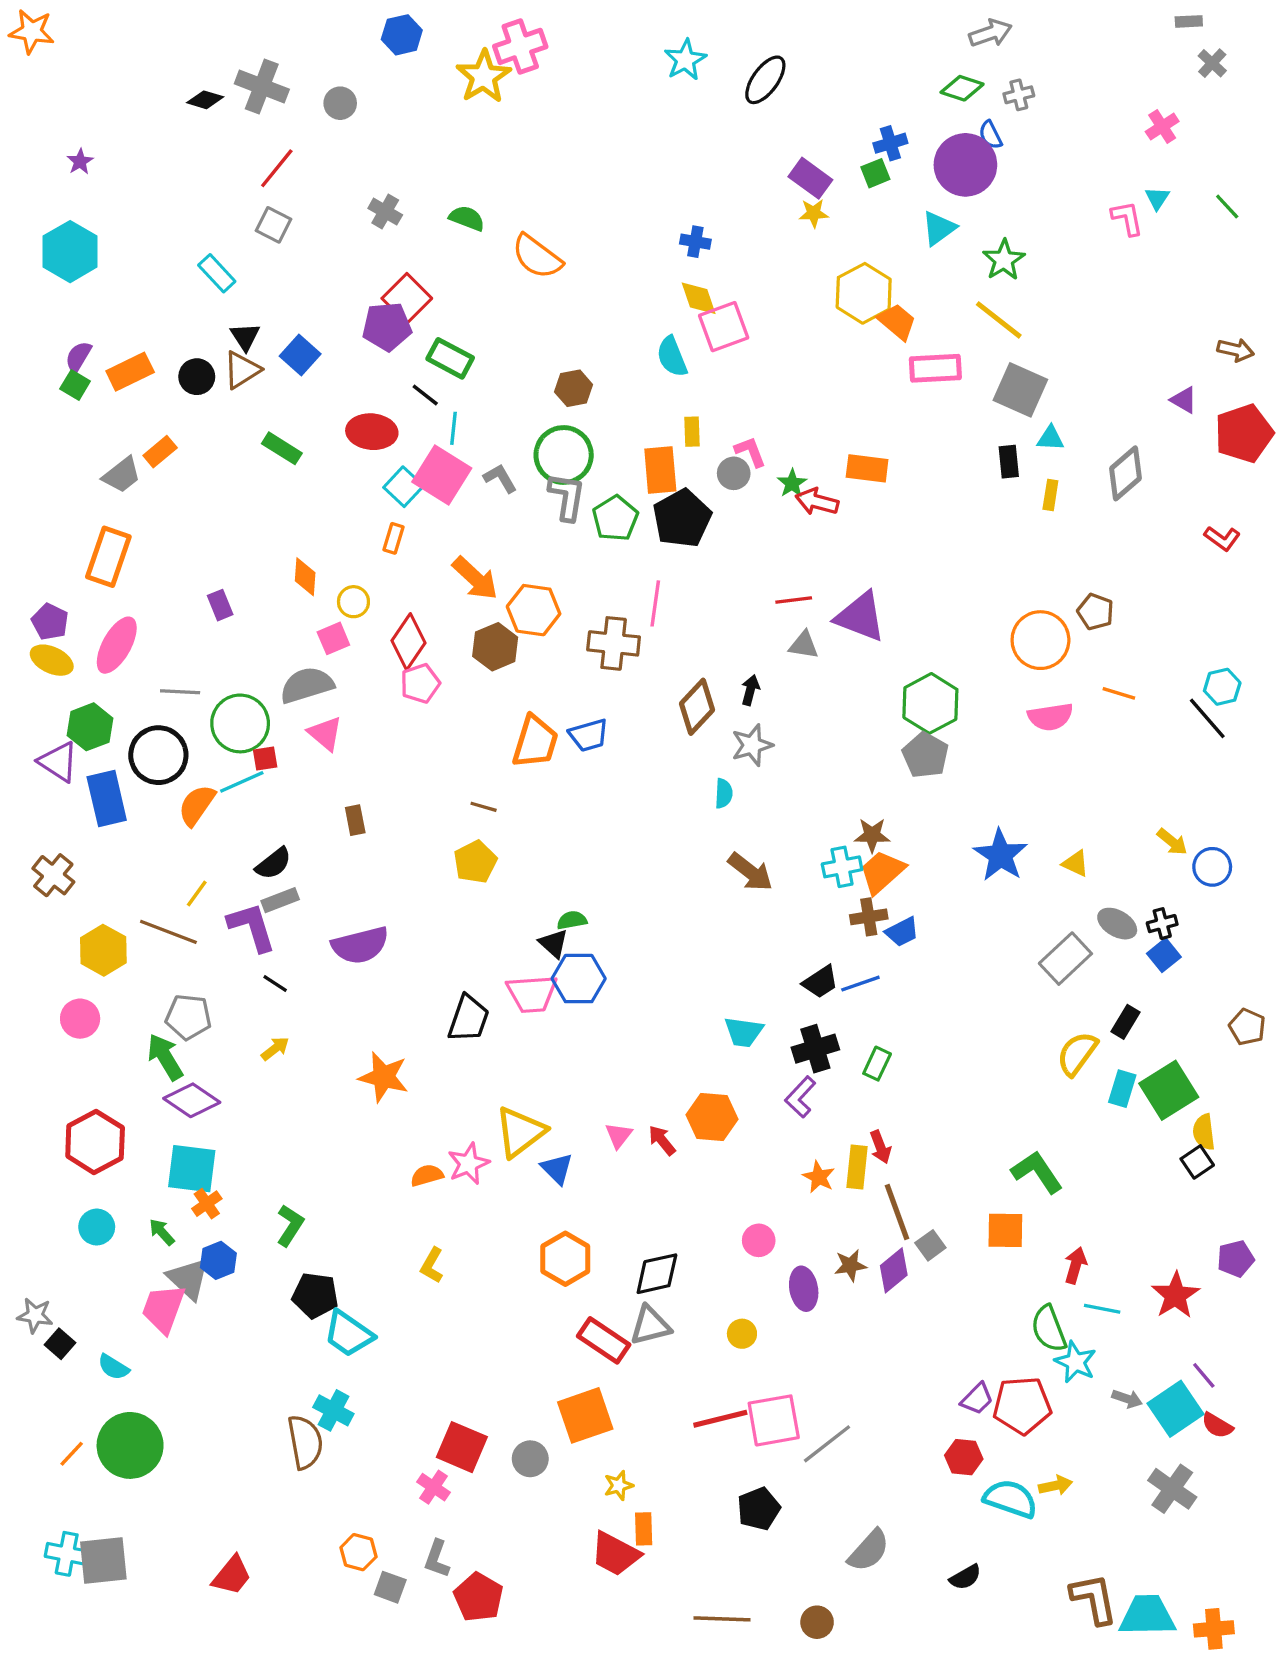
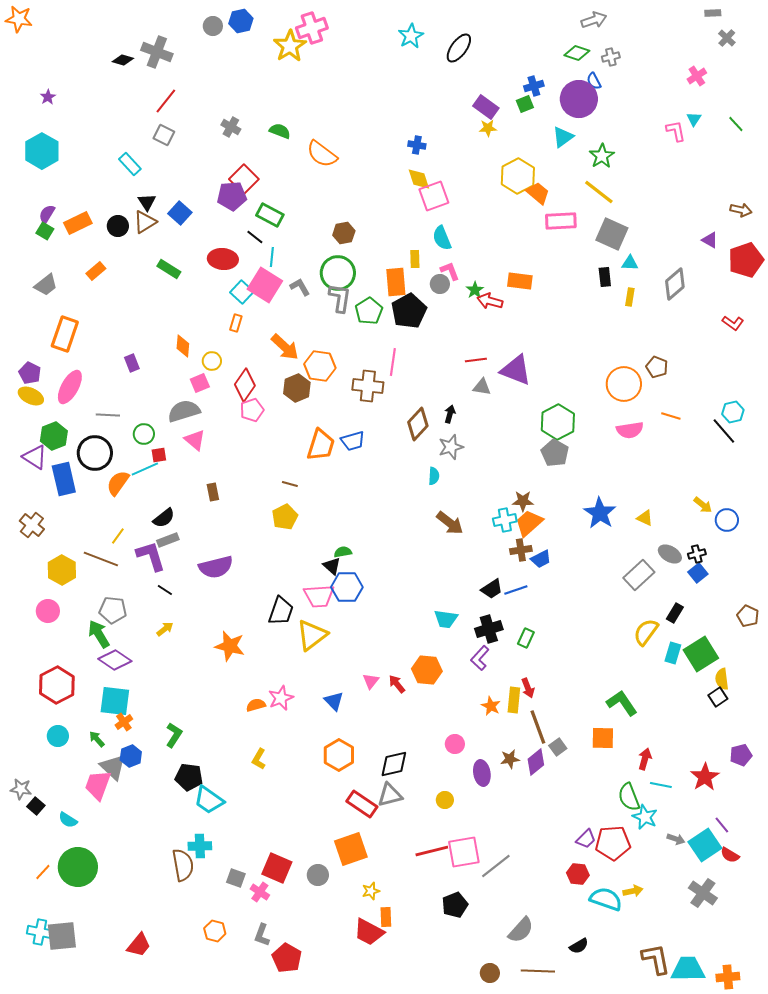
gray circle: (340, 103) -> (213, 26), moved
cyan semicircle: (672, 357) -> (442, 238), moved
gray trapezoid: (122, 475) -> (46, 285), moved
green circle: (240, 723) -> (144, 434), size x0.6
yellow triangle: (520, 1132) -> (312, 635), moved
cyan cross: (333, 1410) -> (200, 846), turned -30
gray square: (390, 1587) -> (236, 878), moved
brown line: (722, 1619) -> (538, 971), moved

